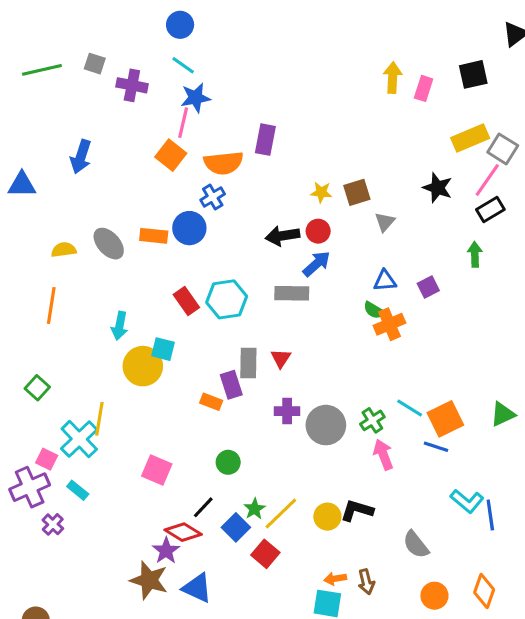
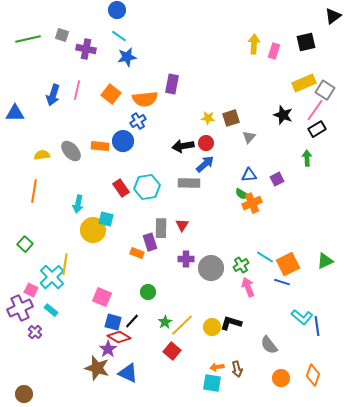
pink line: (183, 123) -> (77, 90), moved
blue square: (236, 527) -> (113, 322), moved, turned -30

